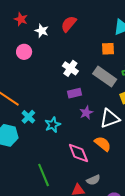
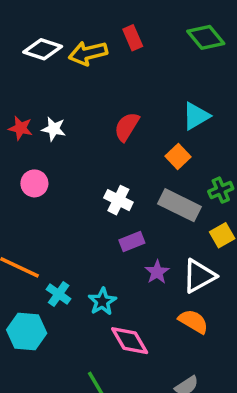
red semicircle: (69, 24) -> (127, 127), moved
white star: (42, 31) -> (54, 129), moved
orange square: (108, 49) -> (178, 157), turned -32
pink diamond: (78, 153) -> (130, 341), moved

